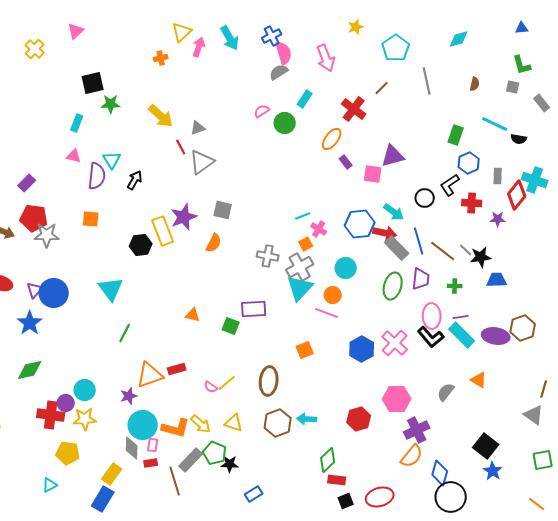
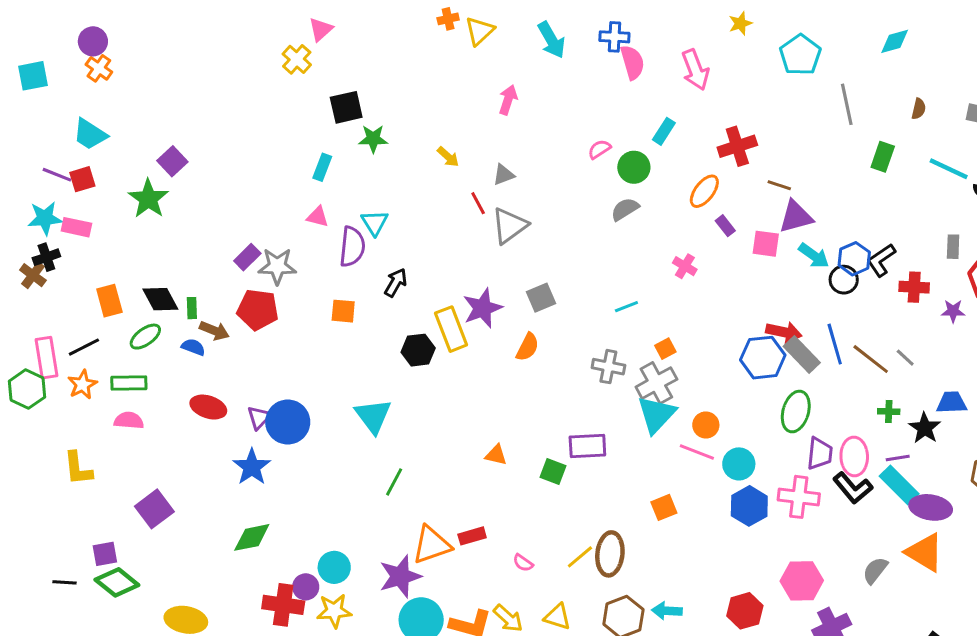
blue cross: (272, 36) -> (614, 37), turned 30
pink arrow: (199, 47) -> (508, 100), moved
yellow cross: (35, 49) -> (297, 59), moved
orange cross: (161, 58) -> (448, 19), moved
gray semicircle: (279, 72) -> (625, 209), moved
brown line: (382, 88) -> (779, 185), moved, turned 63
red cross: (354, 109) -> (737, 146), turned 35
yellow arrow: (161, 116) -> (448, 157), size x0.6
green rectangle: (456, 135) -> (883, 157), moved
blue hexagon: (469, 163) -> (854, 259), moved
black arrow: (135, 180) -> (396, 283), moved
gray square: (223, 210) -> (541, 298), turned -36
cyan arrow: (394, 212) -> (814, 256), moved
cyan line: (303, 216) -> (626, 307), moved
blue hexagon: (360, 224) -> (763, 358), moved
pink cross: (319, 229) -> (685, 266), moved
gray star: (47, 235) -> (277, 266), moved
black star: (481, 257) -> (925, 428), moved, turned -30
cyan circle: (346, 268) -> (739, 464), moved
purple trapezoid: (421, 279) -> (820, 453), moved
purple ellipse: (496, 336) -> (931, 507), moved
pink cross: (395, 343) -> (799, 497), turned -36
orange triangle: (479, 380) -> (925, 552), size x1.6
yellow line: (227, 383) -> (580, 557), moved
purple star: (129, 396) -> (400, 576), size x1.6

